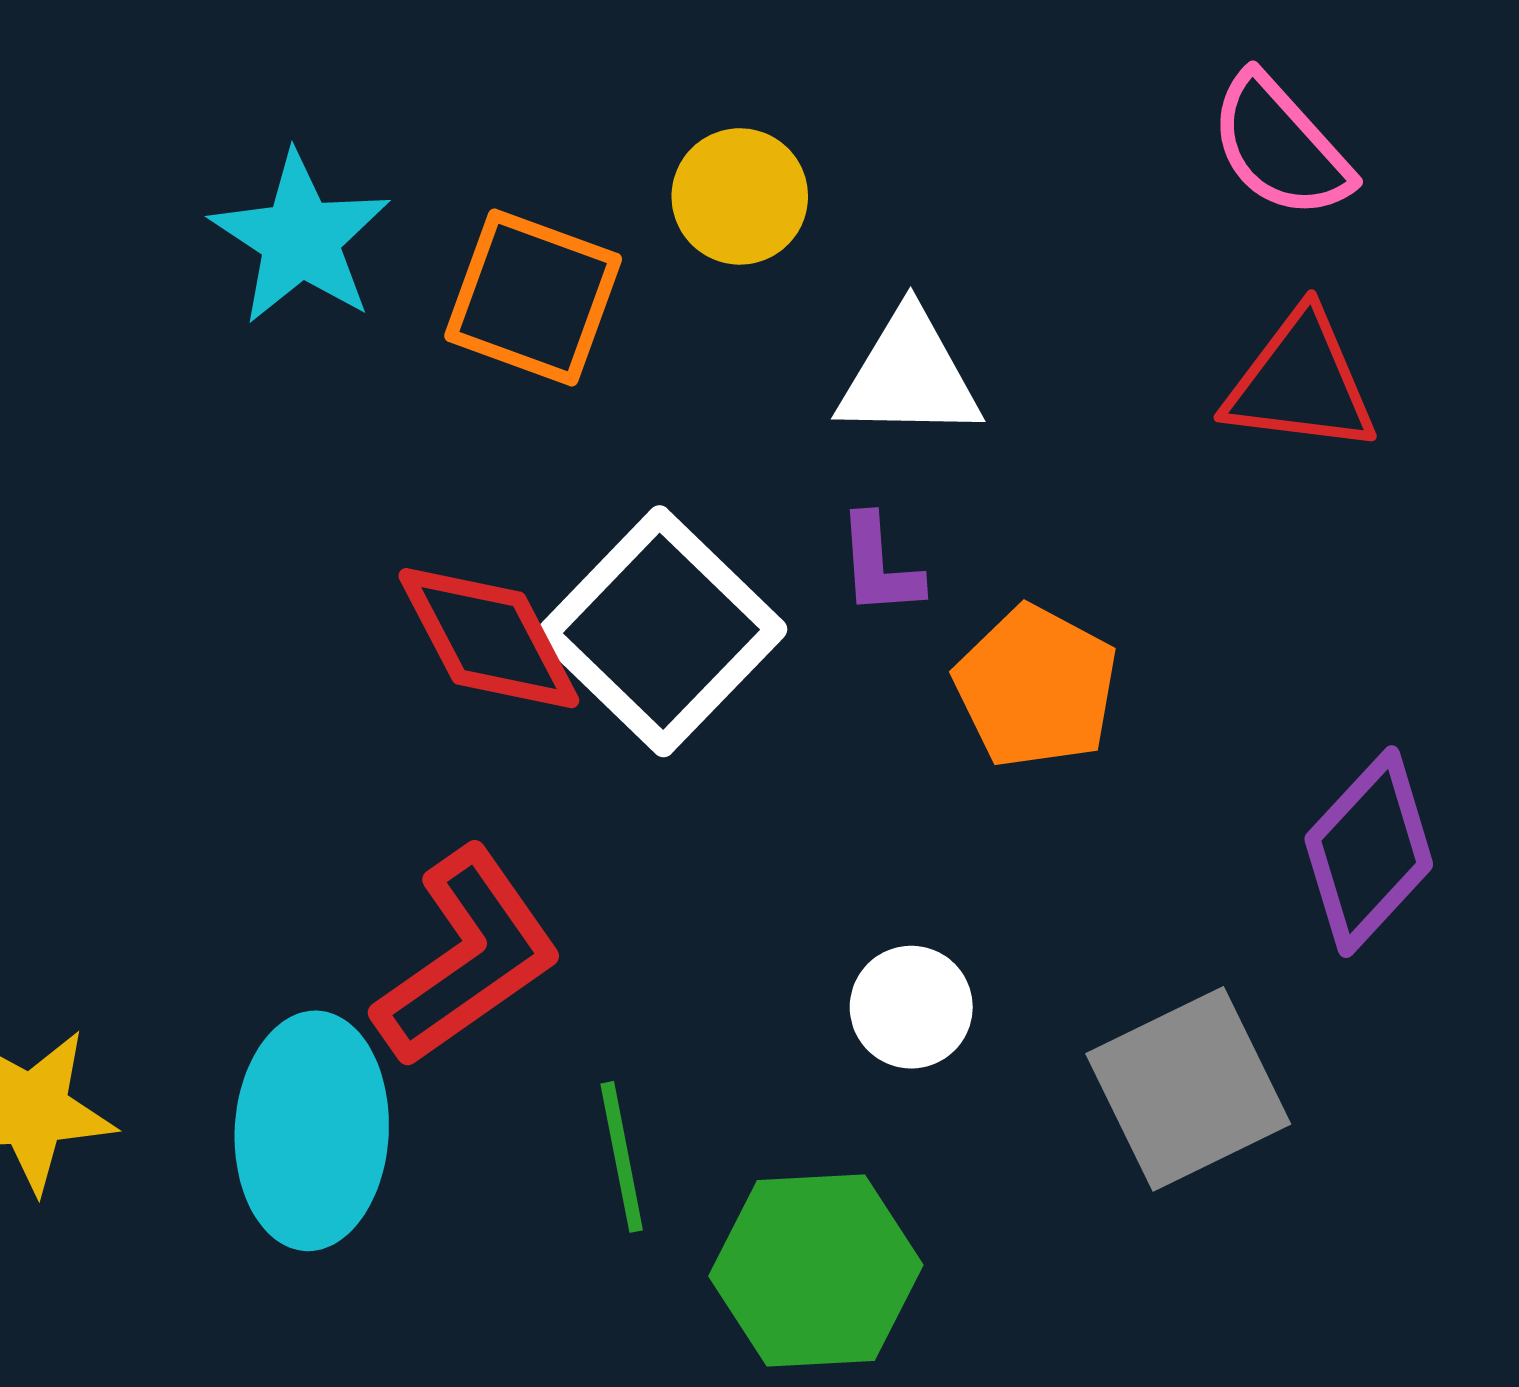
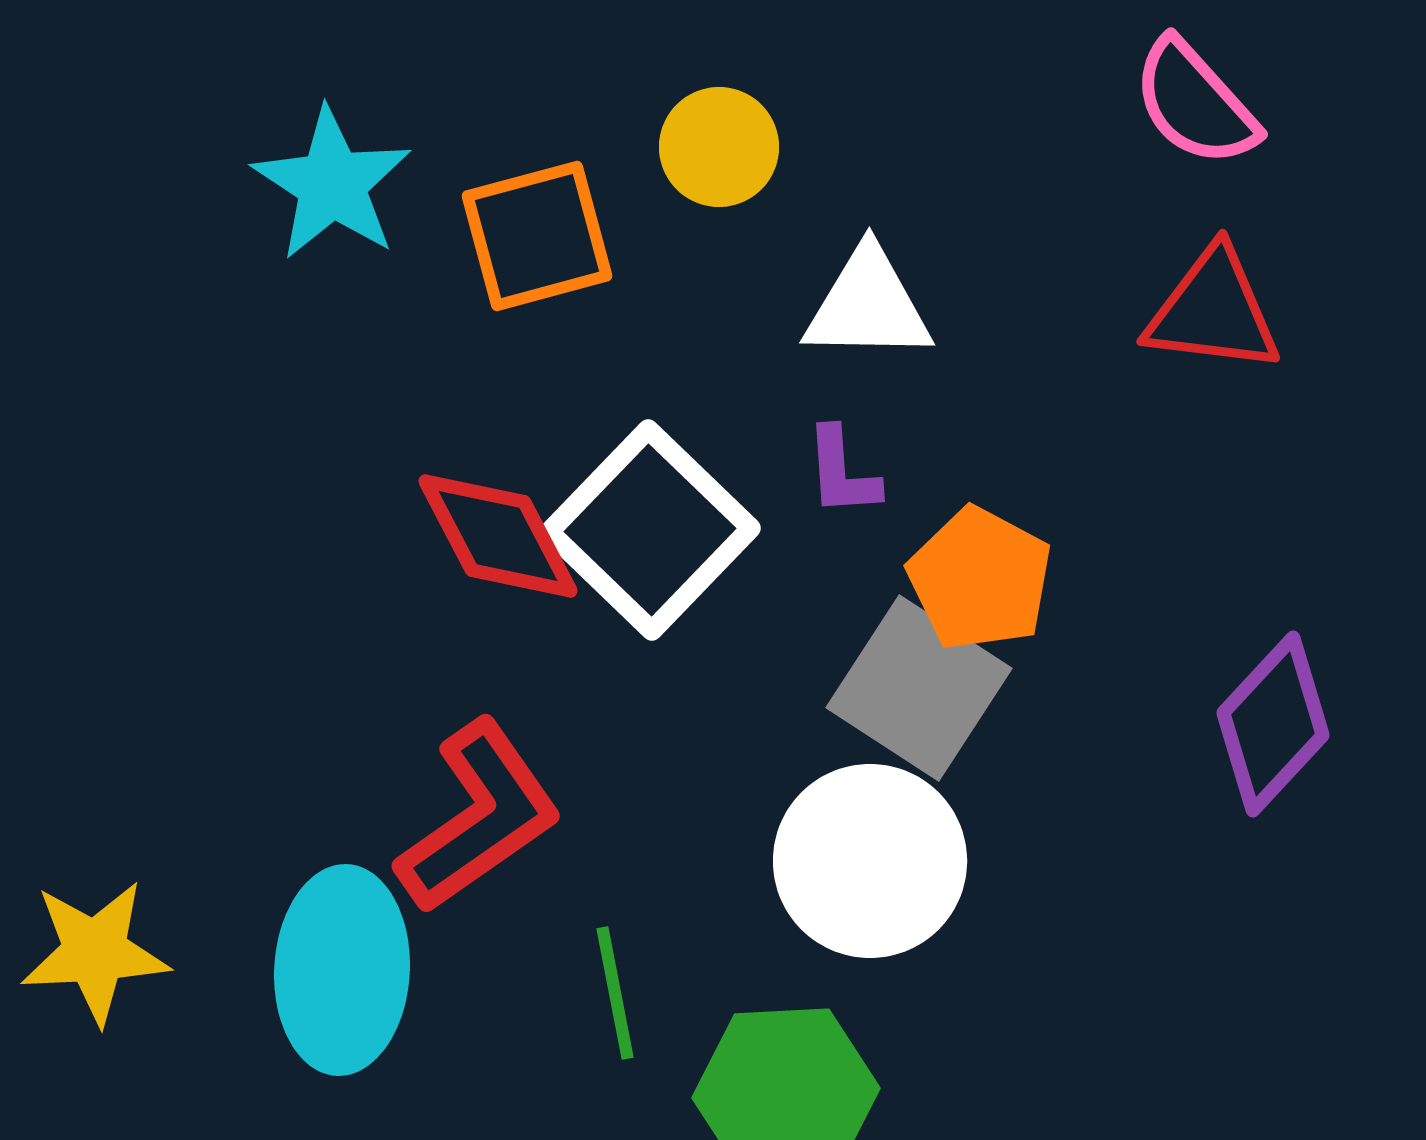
orange square: (533, 297) -> (537, 236), turned -35
white circle: (911, 1007) -> (870, 861), size x1.8
gray square: (1188, 1089) -> (919, 688), moved, turned -31

